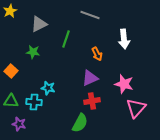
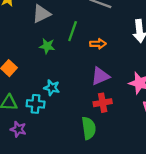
green star: (33, 52) -> (47, 46), moved
orange arrow: (97, 54) -> (98, 44), moved, turned -64
green semicircle: (80, 123) -> (89, 128), turned -36

